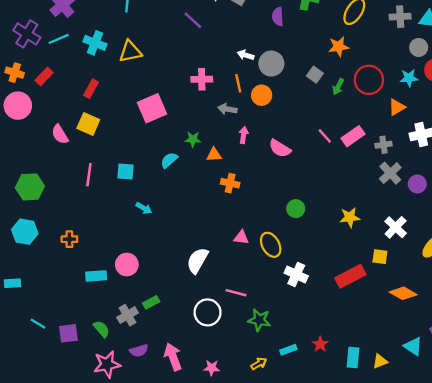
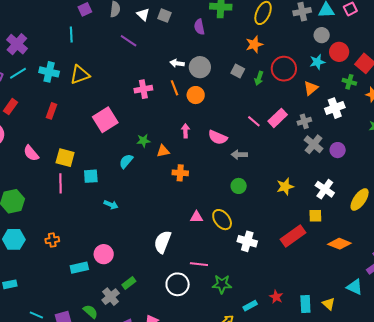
gray arrow: (227, 109) -> (239, 155), moved
yellow square: (88, 124) -> (65, 158), moved
yellow triangle: (380, 361) -> (329, 304), turned -48

